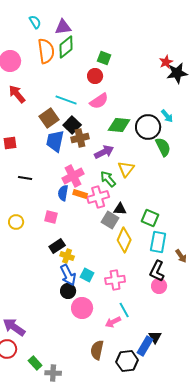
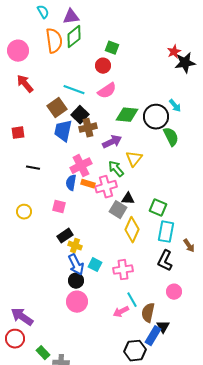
pink circle: (159, 286) -> (174, 292), moved
pink circle: (82, 308) -> (77, 302), moved
brown semicircle: (97, 350) -> (148, 313), moved

